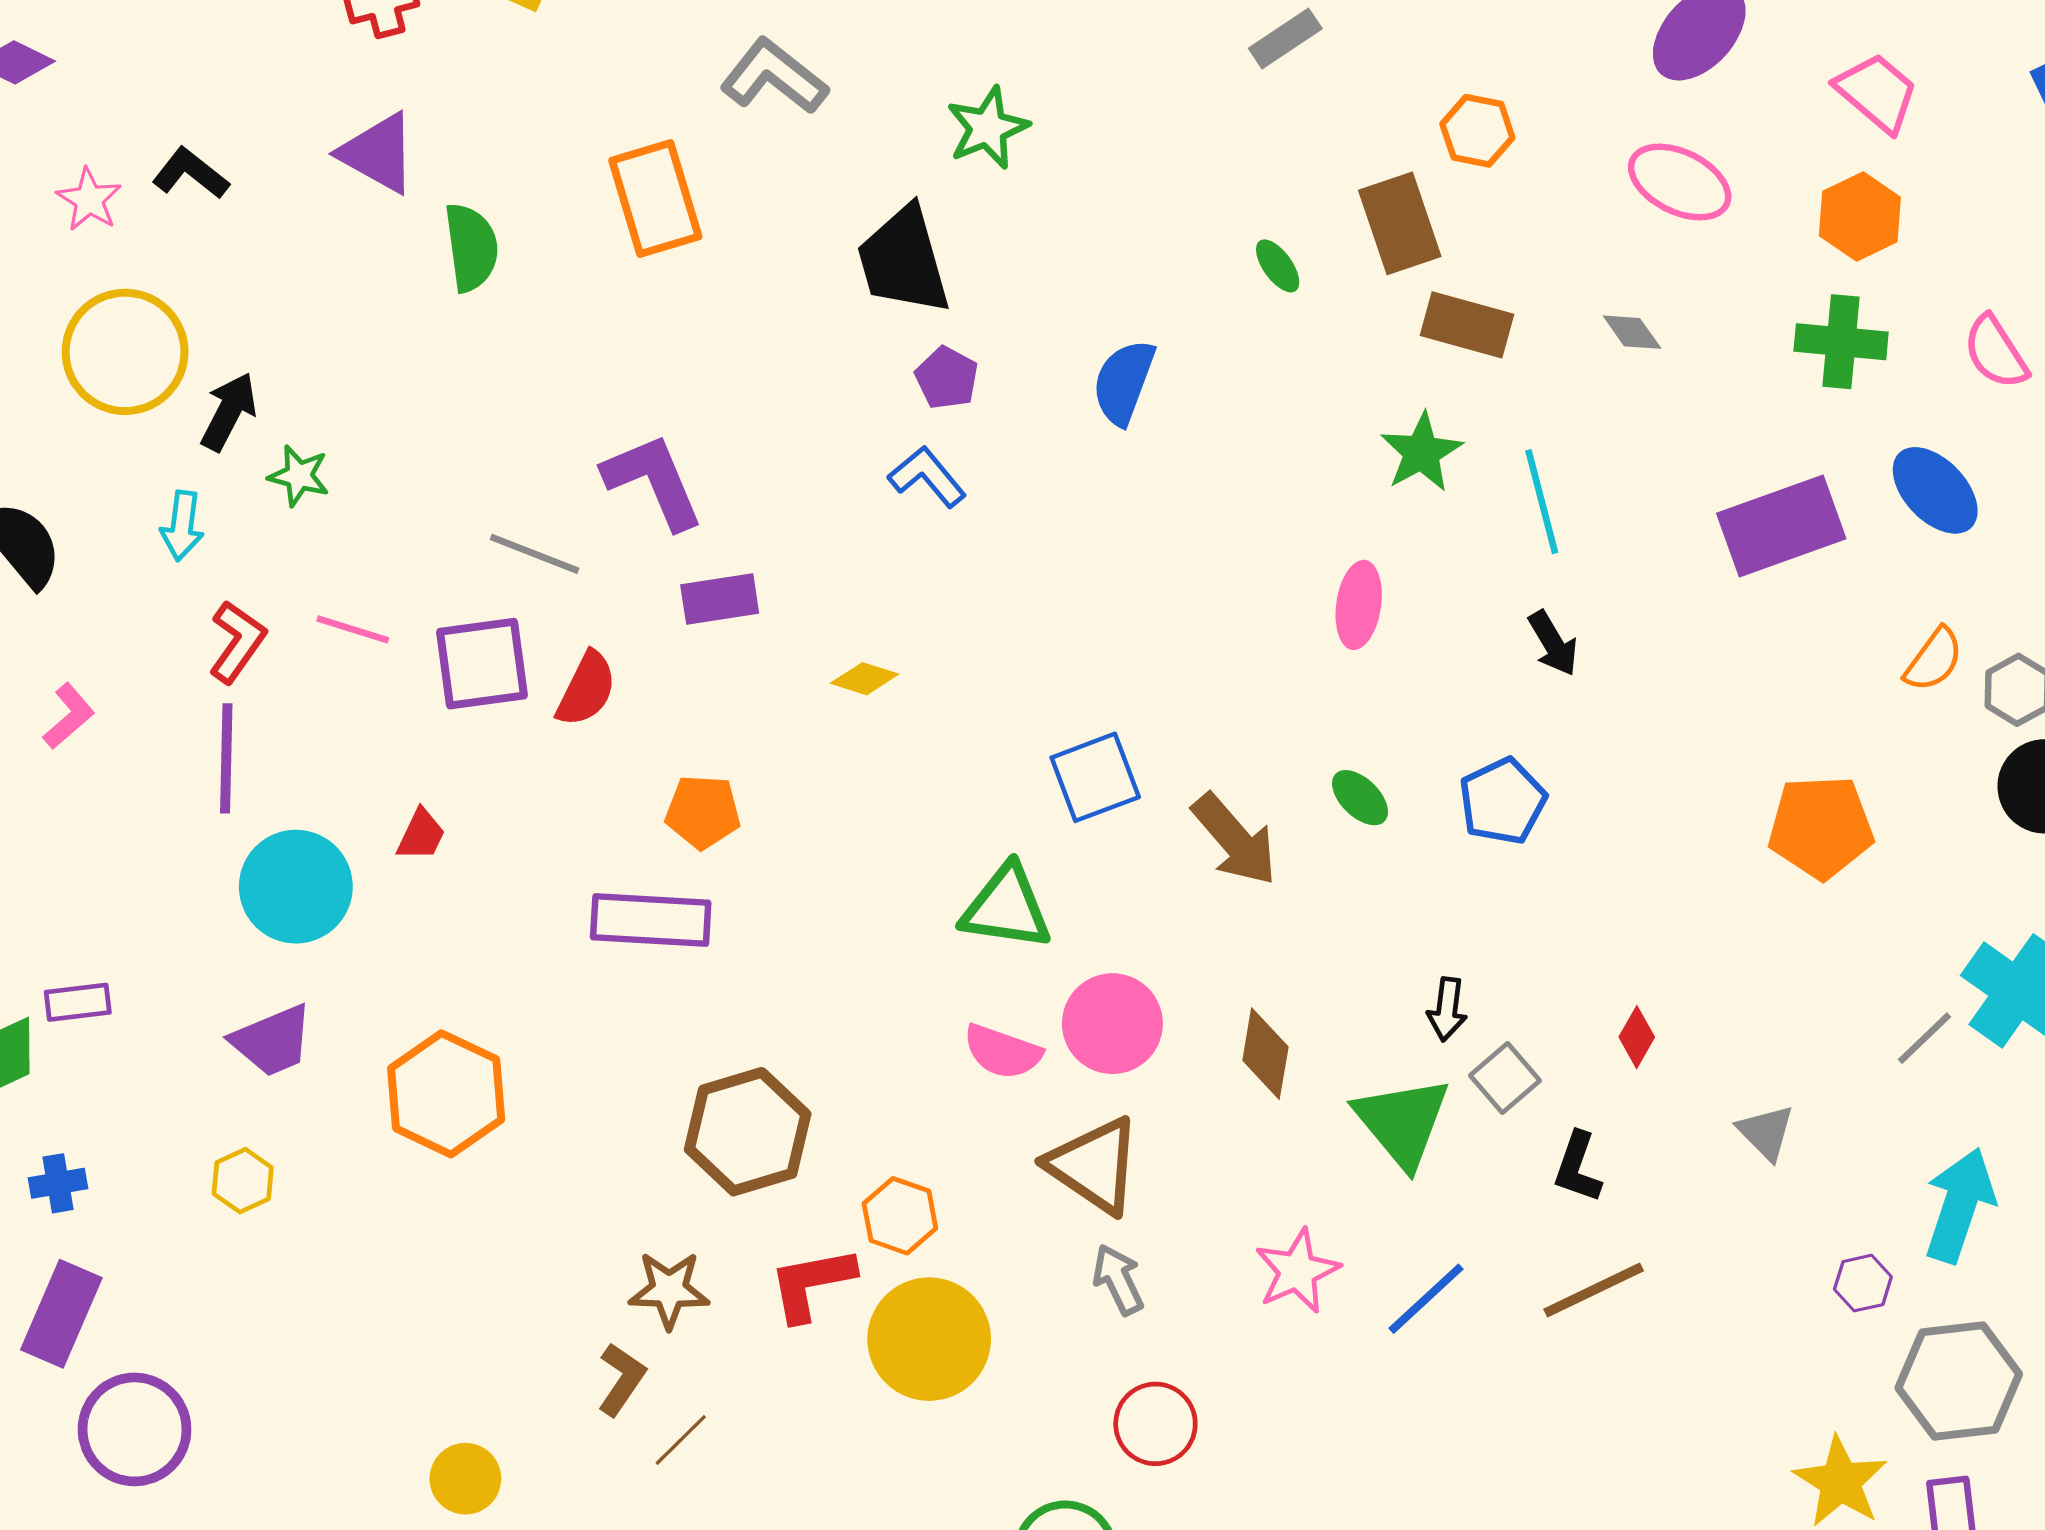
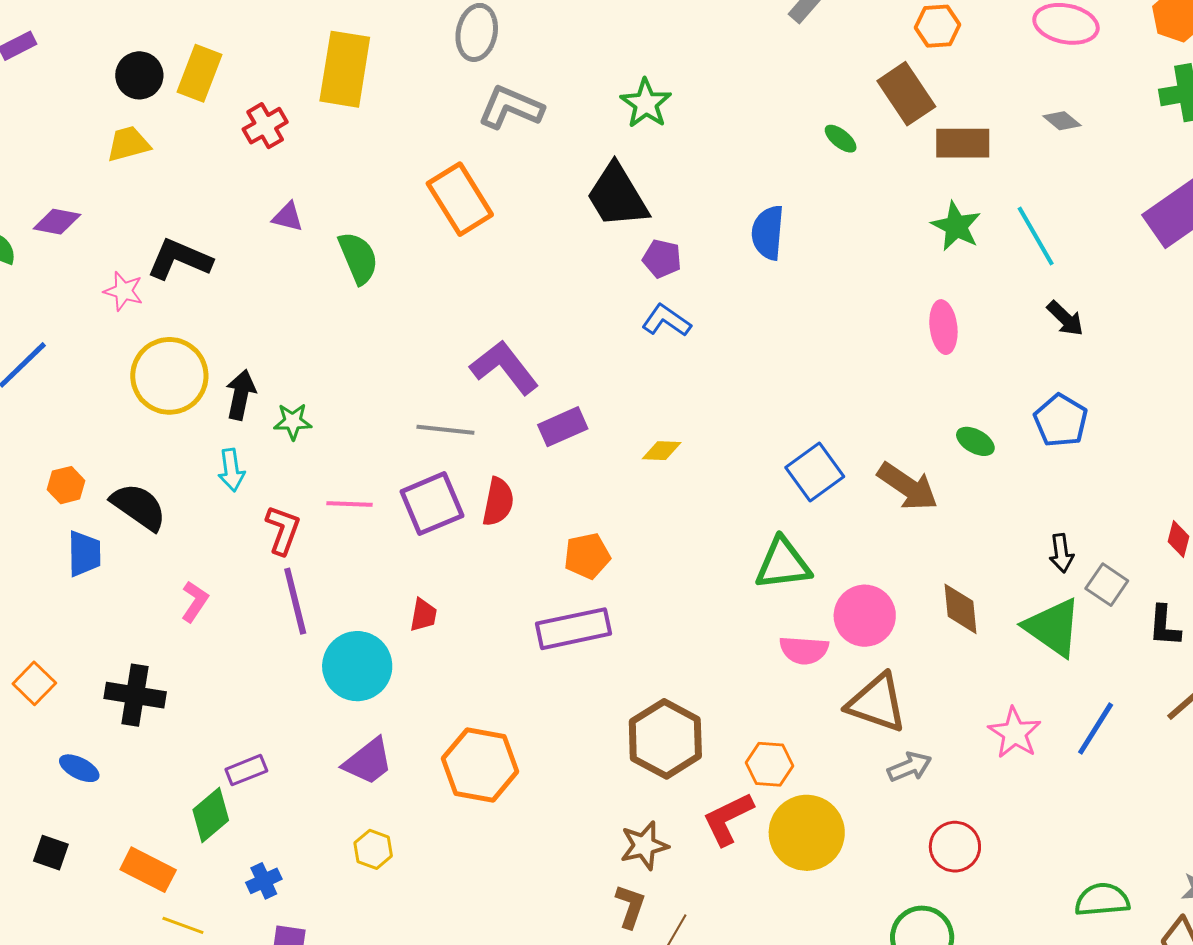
purple triangle: (378, 153) -> (288, 217), size x0.6
black L-shape: (190, 173) -> (179, 259), size x1.4
gray arrow: (1118, 1280) -> (910, 767), turned 108

